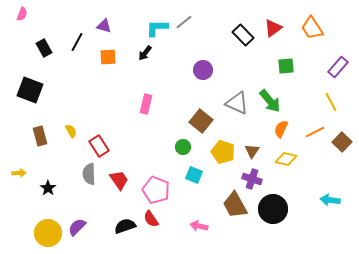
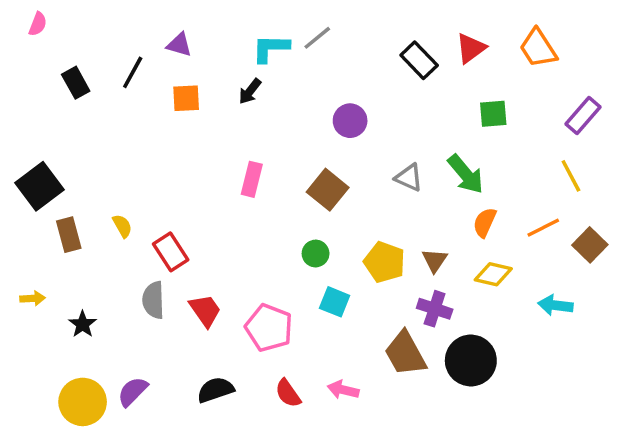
black square: (30, 90) -> (39, 186), moved, turned 32
gray triangle: (237, 103) -> (409, 178), size x0.7
brown square: (201, 121) -> (328, 190), moved
cyan arrow: (330, 200) -> (555, 305), moved
red semicircle: (151, 219) -> (288, 393), moved

